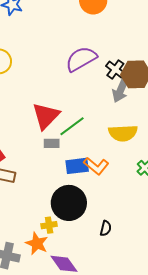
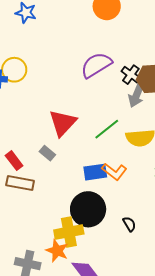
green line: (72, 126) -> (107, 129), moved
gray rectangle: (52, 143) -> (47, 153), moved, turned 42
yellow cross: (49, 225) -> (69, 232), size x1.8
black semicircle: (106, 228) -> (129, 224), moved, turned -42

